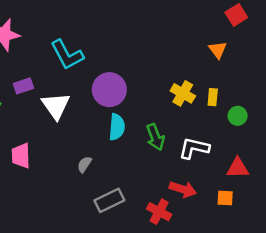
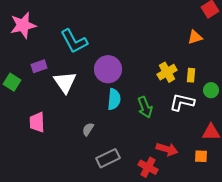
orange triangle: (218, 50) -> (195, 37), turned 49
yellow cross: (183, 93) -> (167, 72), turned 30
white L-shape: (194, 148) -> (182, 102), moved

